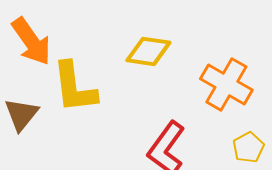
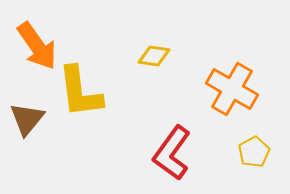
yellow diamond: (148, 51) -> (154, 56), size x0.7

